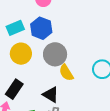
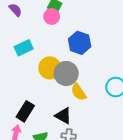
blue hexagon: (41, 28) -> (80, 43), moved
yellow circle: (21, 54) -> (50, 68), moved

